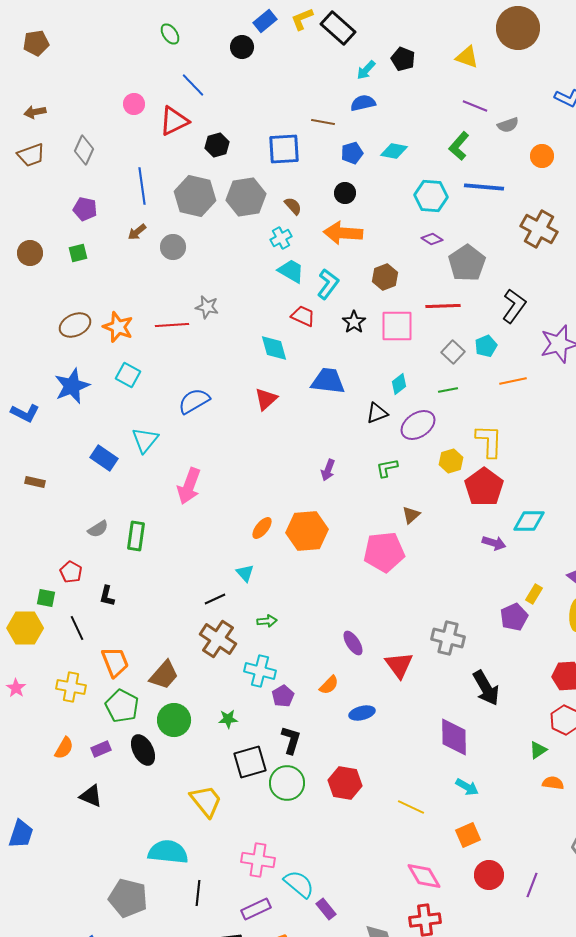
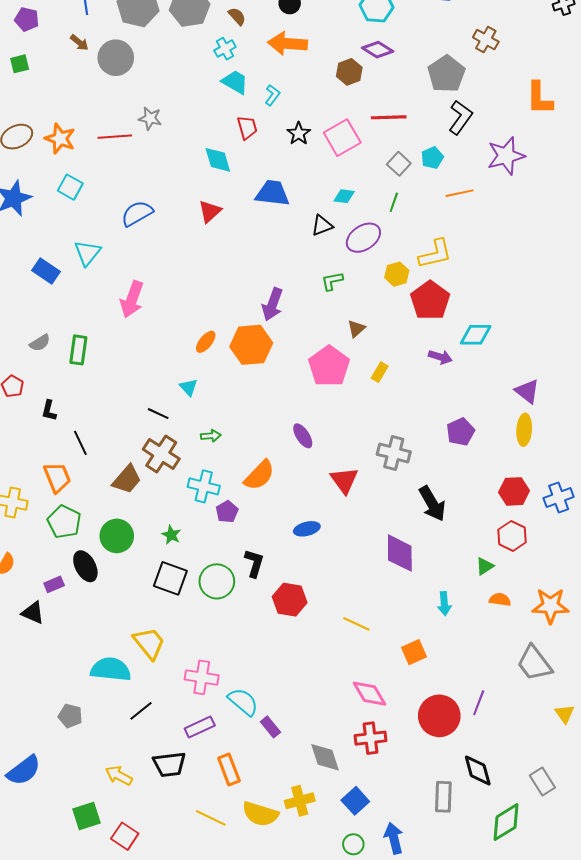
brown cross: (539, 229) -> (486, 40), size x0.7
brown arrow: (137, 232) -> (79, 43), turned -102
purple diamond: (432, 239) -> (378, 50), size x1.4
gray circle: (173, 247) -> (116, 58), size x1.4
gray pentagon: (467, 263) -> (446, 74), moved
brown hexagon: (385, 277) -> (349, 72), moved
cyan L-shape: (328, 284) -> (272, 95), size x0.7
red trapezoid: (303, 316) -> (247, 127), turned 50
pink square: (397, 326) -> (342, 138), turned -30
cyan diamond: (399, 384) -> (344, 196), turned 45
green line: (448, 390) -> (394, 202), turned -60
yellow L-shape: (489, 441) -> (435, 254), turned 75
purple arrow: (328, 470) -> (272, 304), moved, size x1.5
pink pentagon: (384, 552) -> (329, 366), turned -30
yellow rectangle: (534, 594) -> (380, 372), moved
black line: (215, 599) -> (158, 414), turned 50
black line: (77, 628) -> (80, 443), moved
purple ellipse: (353, 643) -> (303, 436), moved
brown trapezoid: (164, 675) -> (127, 479), moved
orange semicircle: (329, 685) -> (259, 475), moved, size x1.6
green star: (228, 719) -> (171, 535), turned 30
black L-shape: (291, 740) -> (254, 563), moved
purple rectangle: (101, 749) -> (54, 584), moved
black square: (250, 762) -> (170, 578), moved, turned 36
green circle: (287, 783) -> (217, 581), moved
cyan arrow: (467, 787) -> (444, 604), moved, turned 55
yellow trapezoid: (206, 801) -> (149, 643), moved
red circle: (489, 875) -> (439, 716), moved, size x1.4
black line: (198, 893) -> (141, 711), turned 45
gray pentagon: (128, 898) -> (70, 716), size x0.6

